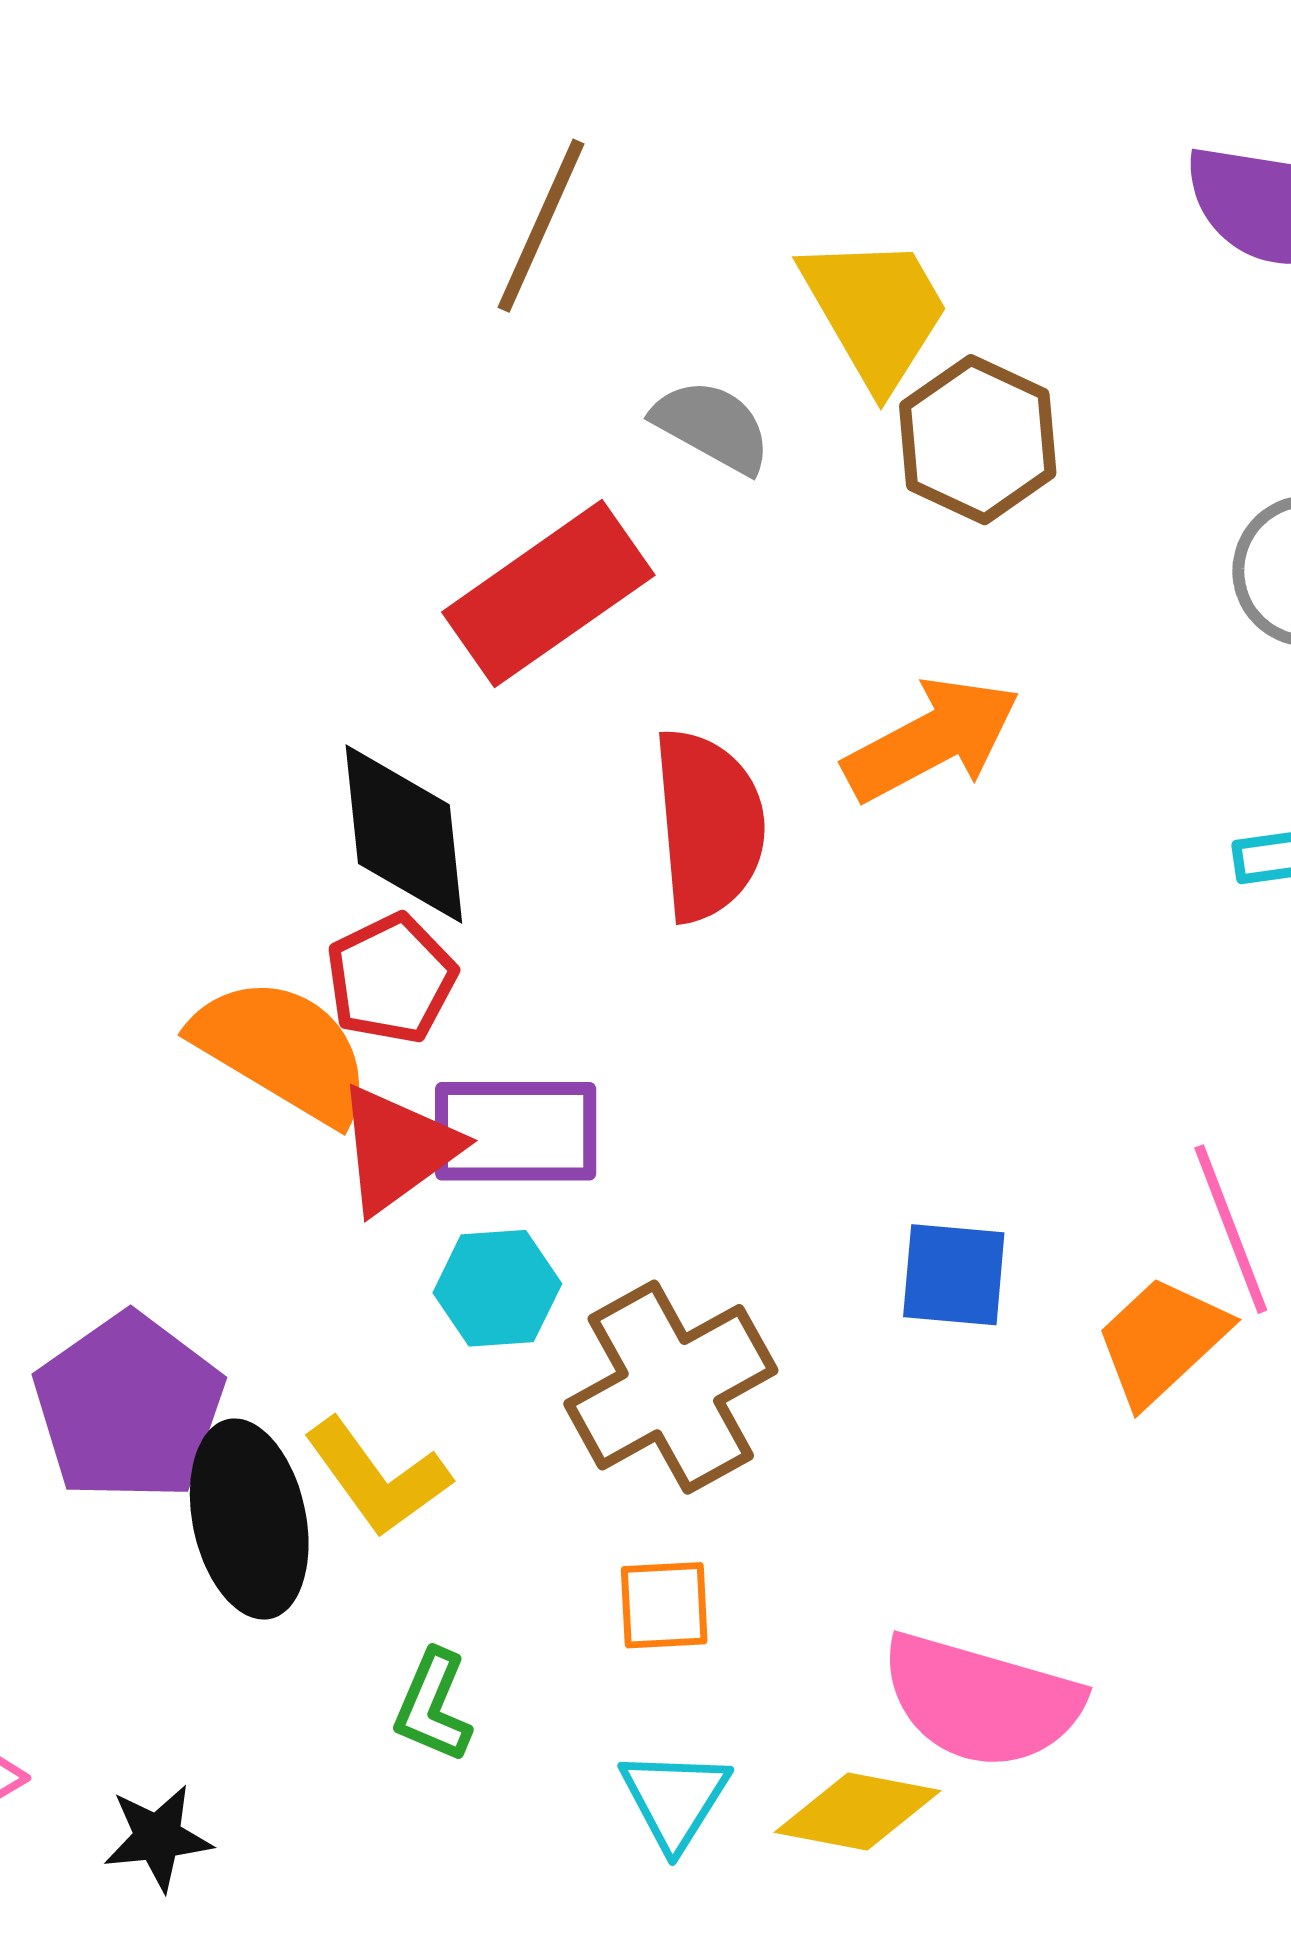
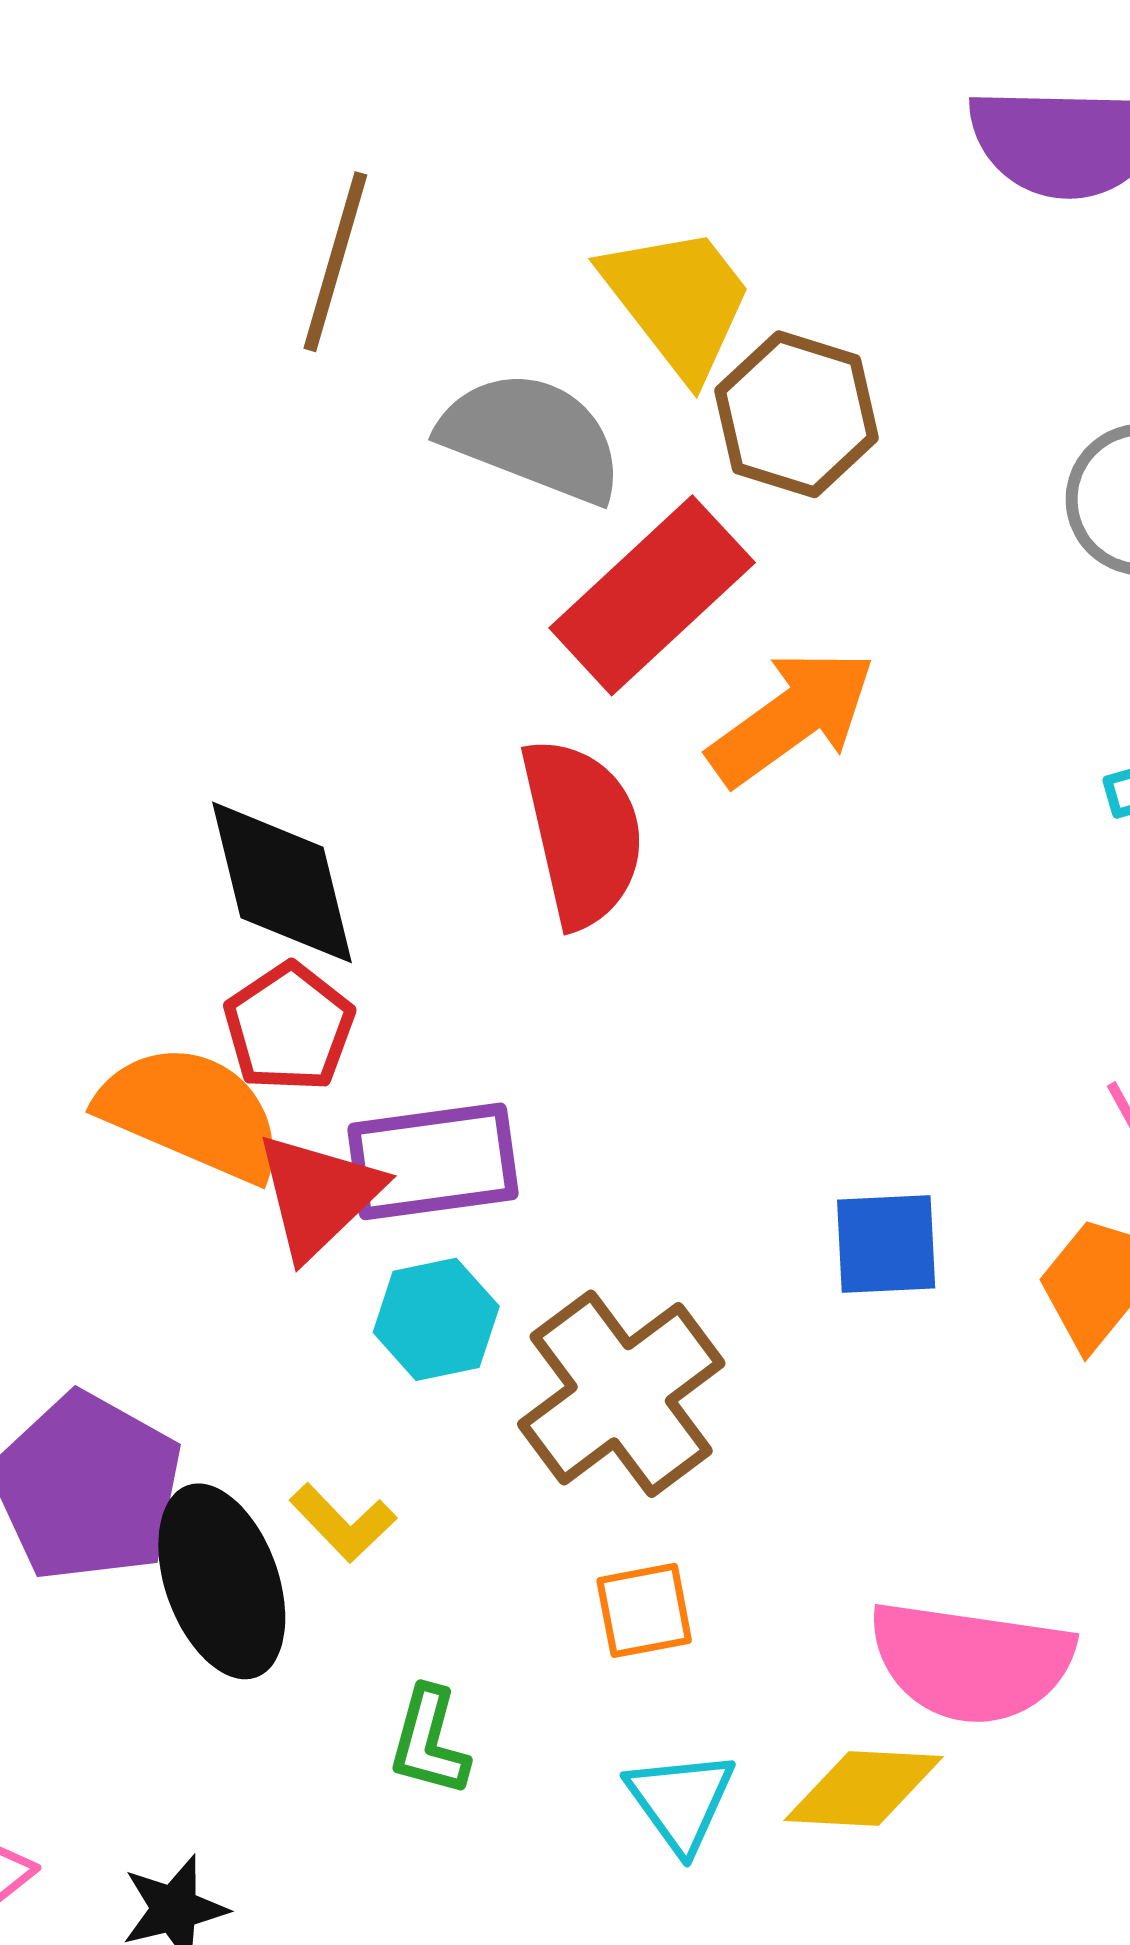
gray semicircle: (712, 426) -> (532, 437), size x1.5
red rectangle: (548, 594) -> (652, 595), moved
yellow L-shape: (377, 1477) -> (343, 1523), size x0.7

